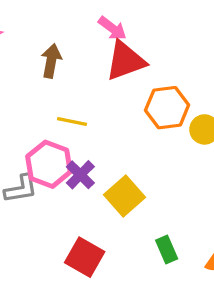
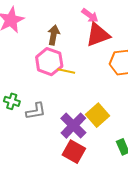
pink hexagon: (49, 164) -> (49, 62), moved
purple cross: (80, 175) -> (73, 126), moved, size x1.5

